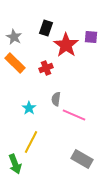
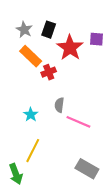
gray star: (14, 37) -> (24, 30), moved
orange rectangle: (15, 63) -> (31, 56), moved

